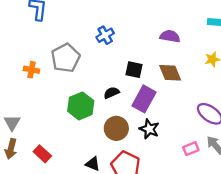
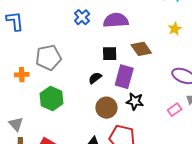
blue cross: (105, 35) -> (82, 17), moved
purple semicircle: (170, 36) -> (116, 20), moved, size x1.4
gray pentagon: (66, 58) -> (49, 58), turned 30
green hexagon: (81, 106) -> (52, 99), moved

